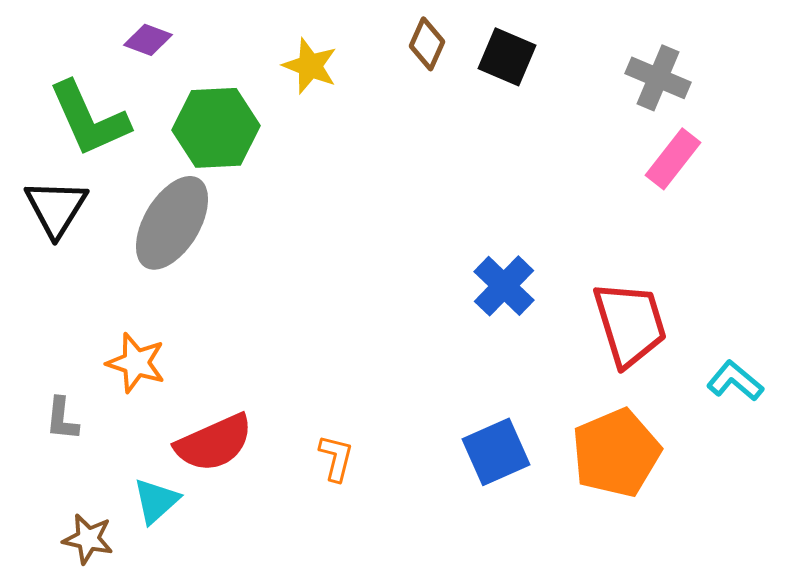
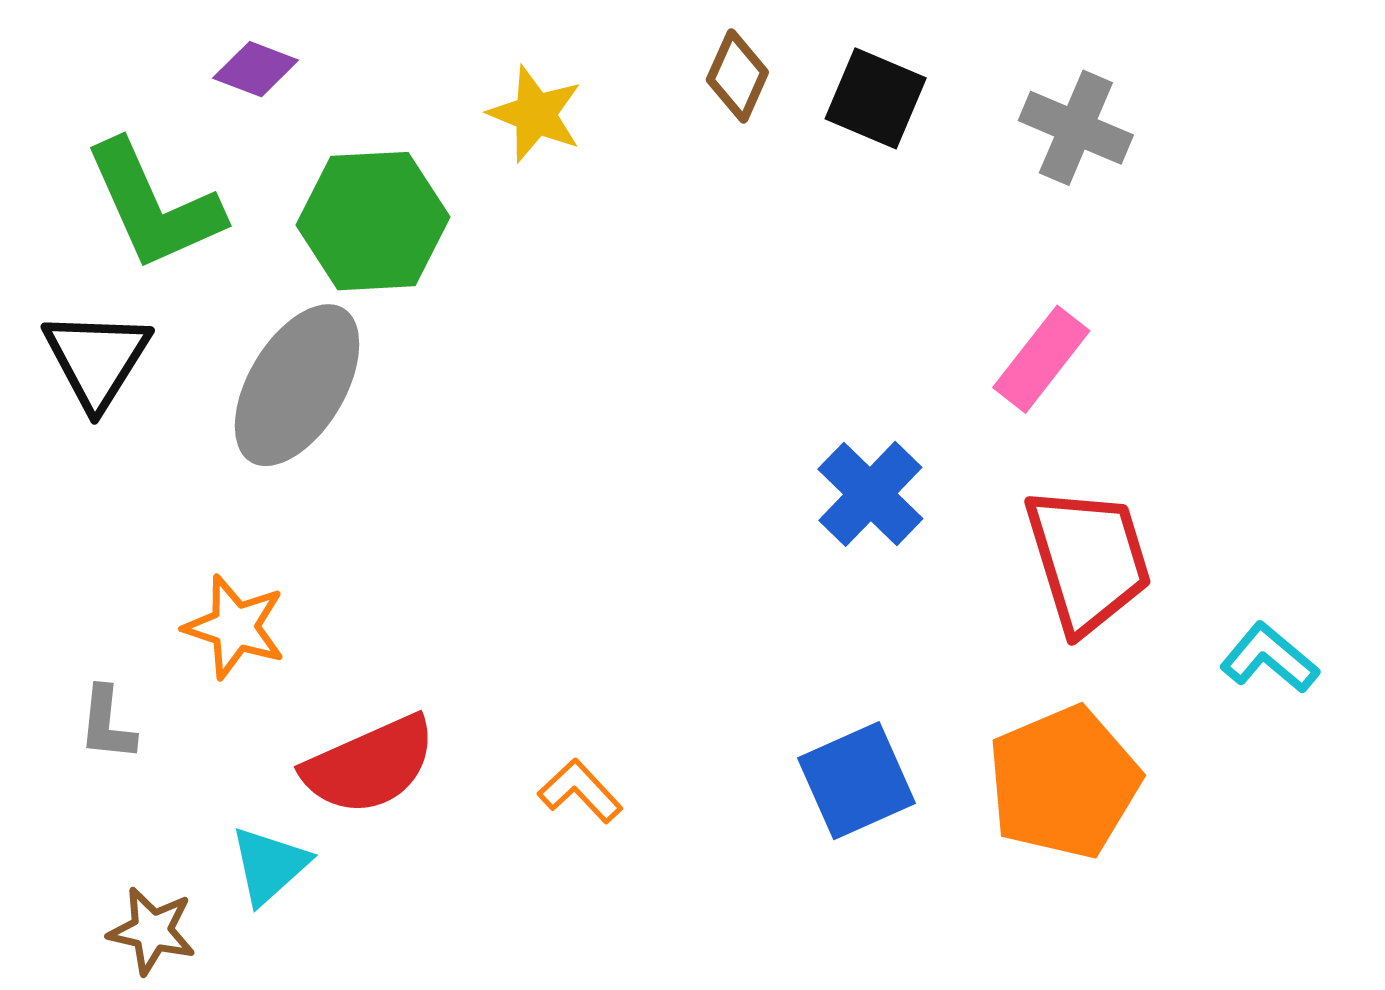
gray cross: (658, 78) -> (1076, 128), moved
pink rectangle: (673, 159) -> (1041, 359), moved
orange L-shape: (336, 458) -> (580, 791), turned -57

